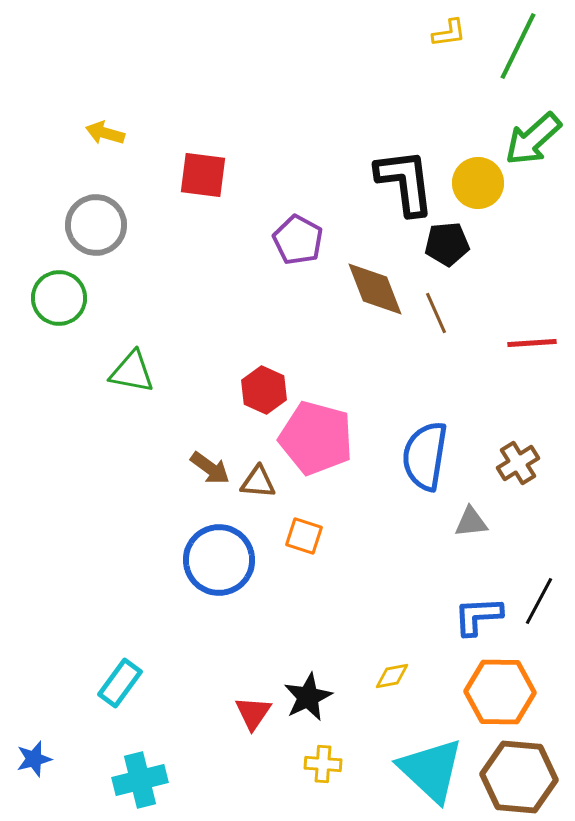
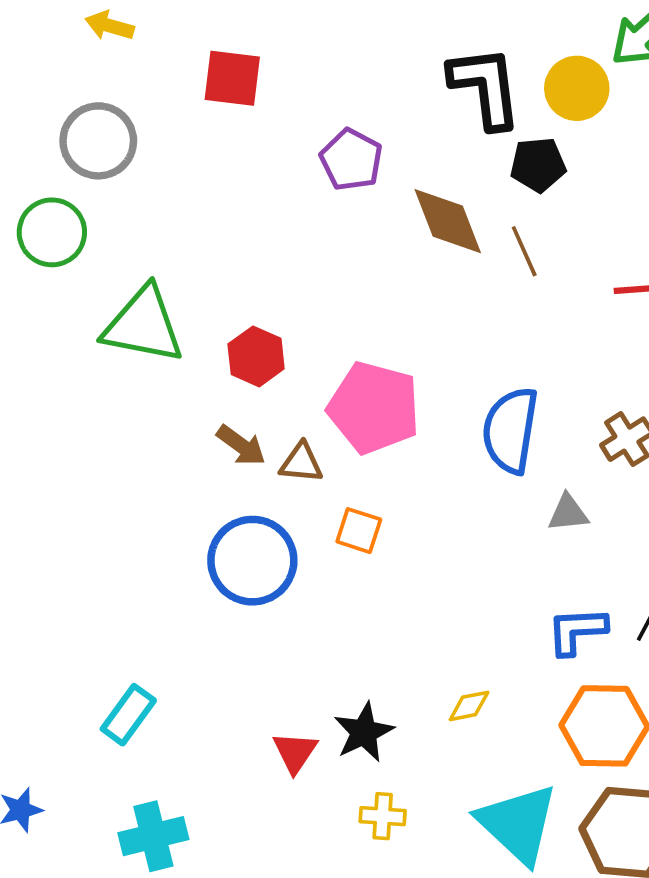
green triangle: (132, 372) -> (143, 325), size x1.5
red hexagon: (264, 390) -> (256, 356), moved

